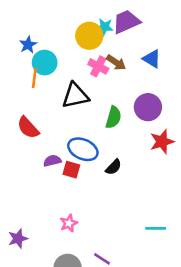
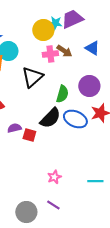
pink cross: (98, 66) -> (50, 54), turned -35
black triangle: (75, 96) -> (32, 77), turned -30
blue ellipse: (83, 149) -> (75, 119), moved
black semicircle: (113, 167) -> (50, 118), moved, size x1.6
pink star: (69, 223) -> (54, 177), moved

